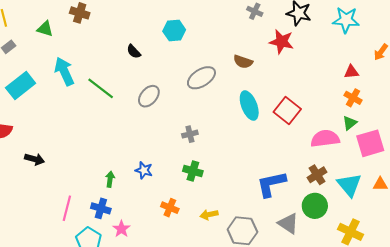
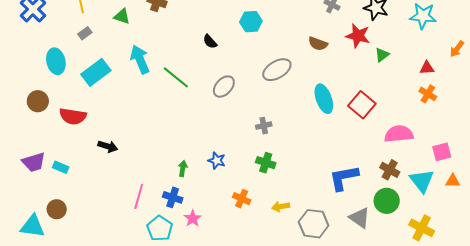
brown semicircle: (243, 62) -> (318, 44), moved
green triangle: (350, 123) -> (382, 55), moved
pink square: (370, 143) -> (442, 152), moved, size x0.7
brown cross: (317, 175) -> (390, 170), turned -30

